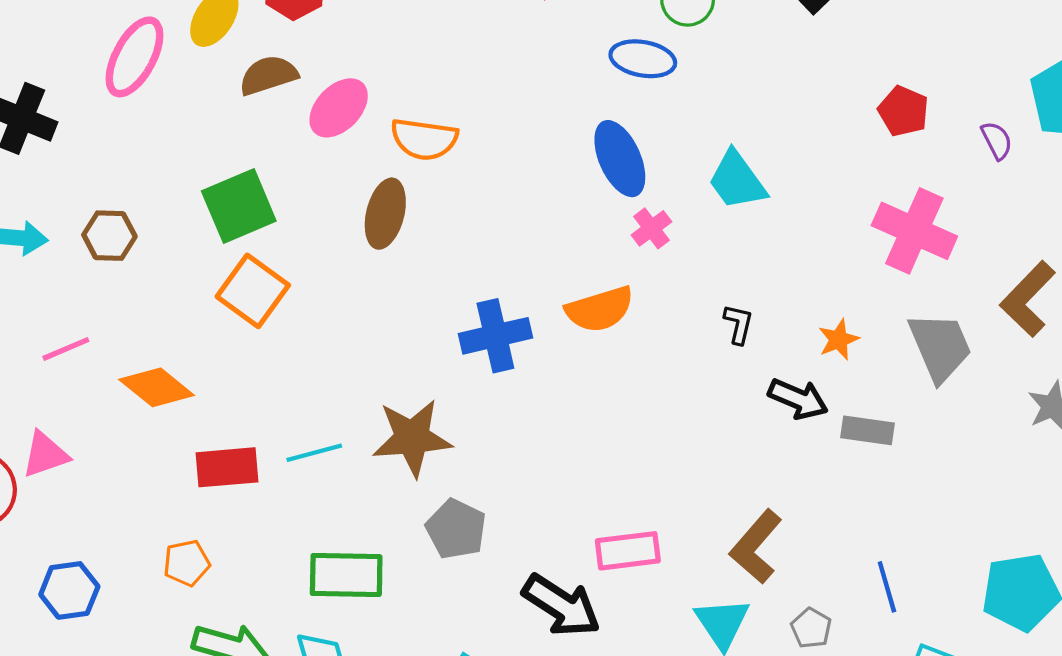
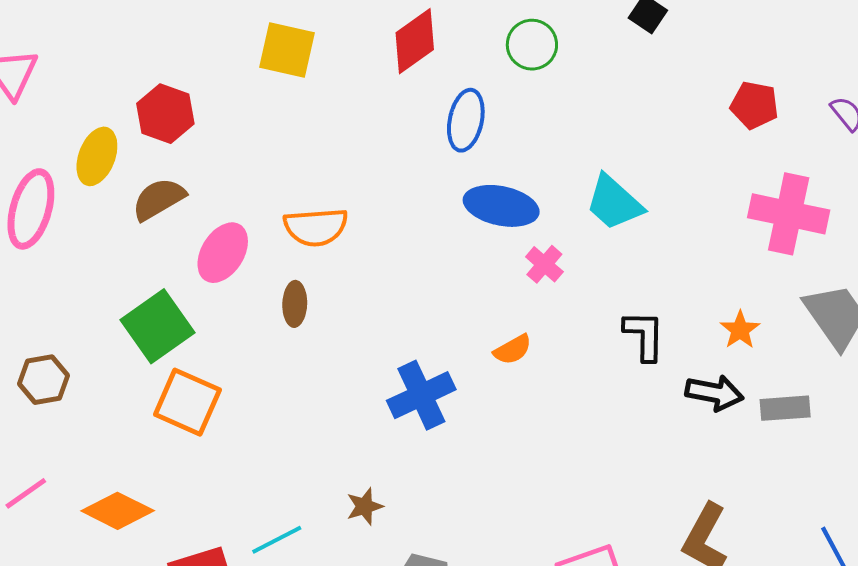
blue ellipse: (643, 59) -> (466, 120), moved, turned -76
pink ellipse: (339, 108) -> (223, 253), moved
blue ellipse: (620, 159) -> (501, 206), turned -42
brown ellipse: (385, 214) -> (295, 304), size x0.7
orange semicircle: (600, 309) -> (513, 350), size x0.6
black L-shape: (738, 324) -> (644, 336), size x1.4
brown star: (412, 438) -> (365, 506), size x0.5

